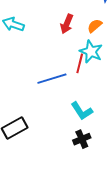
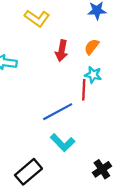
cyan star: (91, 52) -> (93, 75), size x0.7
cyan L-shape: (82, 111) -> (63, 143), moved

